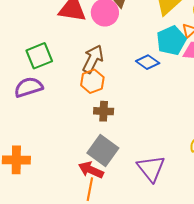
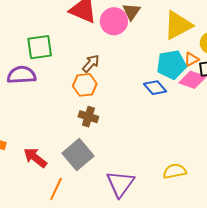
brown arrow: (93, 59) -> (91, 63), size x0.7
blue diamond: (148, 62) -> (155, 88), moved
red arrow: (91, 170) -> (35, 158), moved

